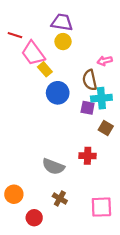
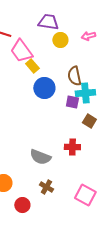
yellow circle: (63, 42) -> (60, 40), moved
pink arrow: (105, 61) -> (88, 36), moved
pink square: (101, 207) -> (85, 195), turned 30

